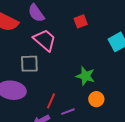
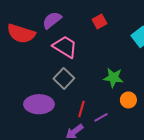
purple semicircle: (36, 13) -> (52, 20), turned 96
gray square: (29, 64) -> (64, 78), moved, turned -36

